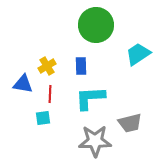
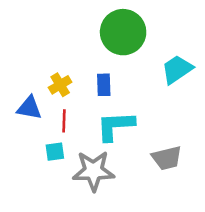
gray star: (95, 141) -> (94, 171), moved

